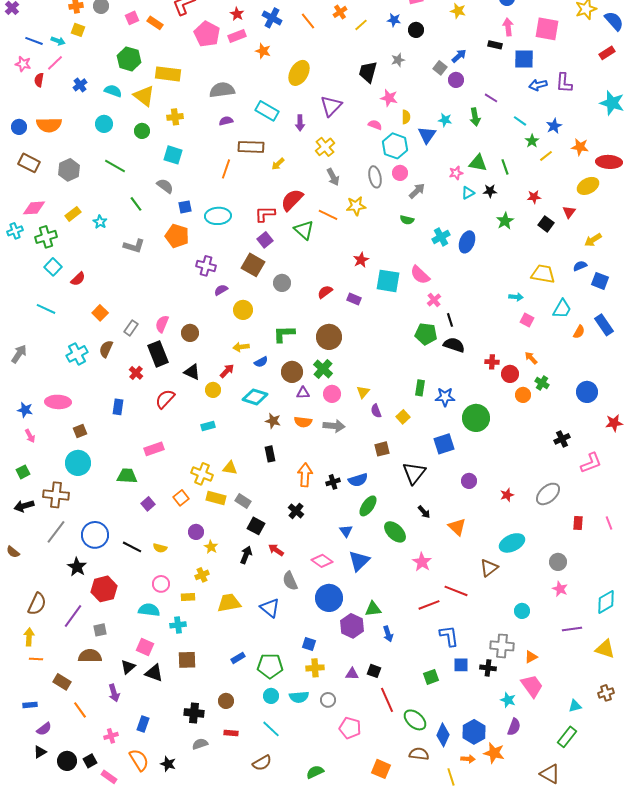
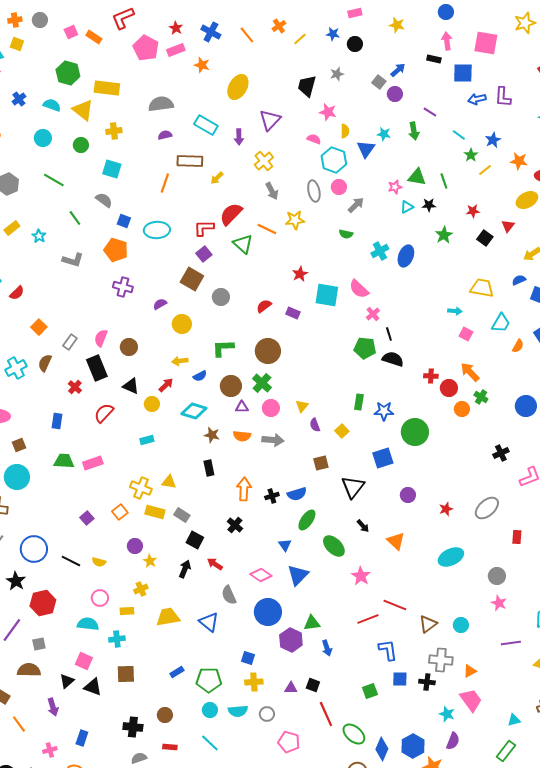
blue square: (185, 207) -> (124, 221), turned 32
purple cross: (206, 266) -> (123, 287), moved
orange arrow: (531, 358) -> (470, 372), size x1.5
green trapezoid: (127, 476) -> (64, 461), moved
brown triangle: (489, 568) -> (428, 624), moved

